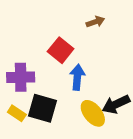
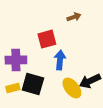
red square: (61, 50) -> (47, 39), turned 36
yellow rectangle: (17, 113) -> (13, 88), turned -48

